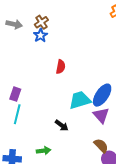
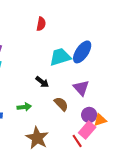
purple triangle: (101, 115) -> (81, 88), moved
brown semicircle: (101, 146) -> (61, 104), moved

